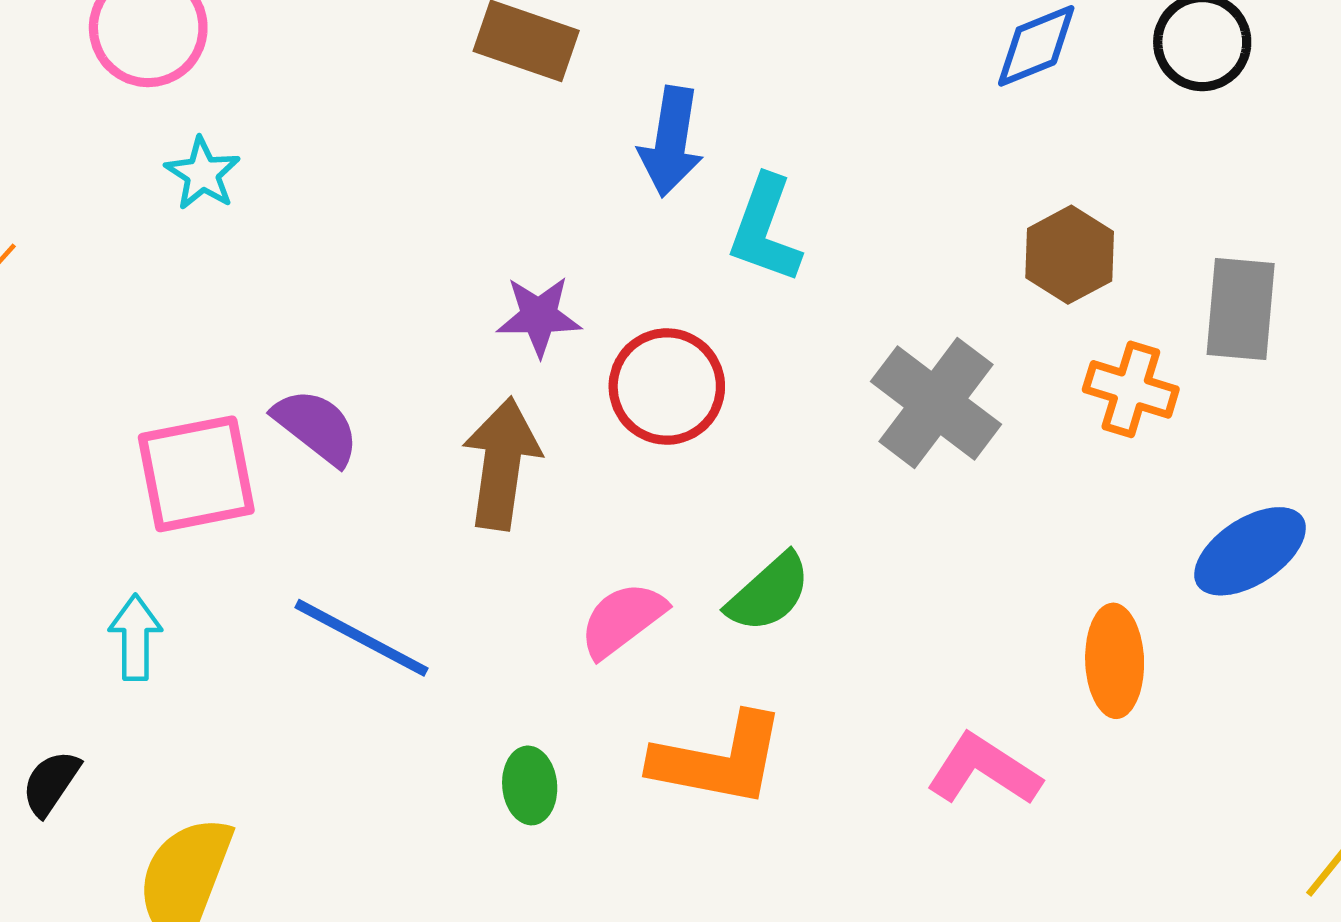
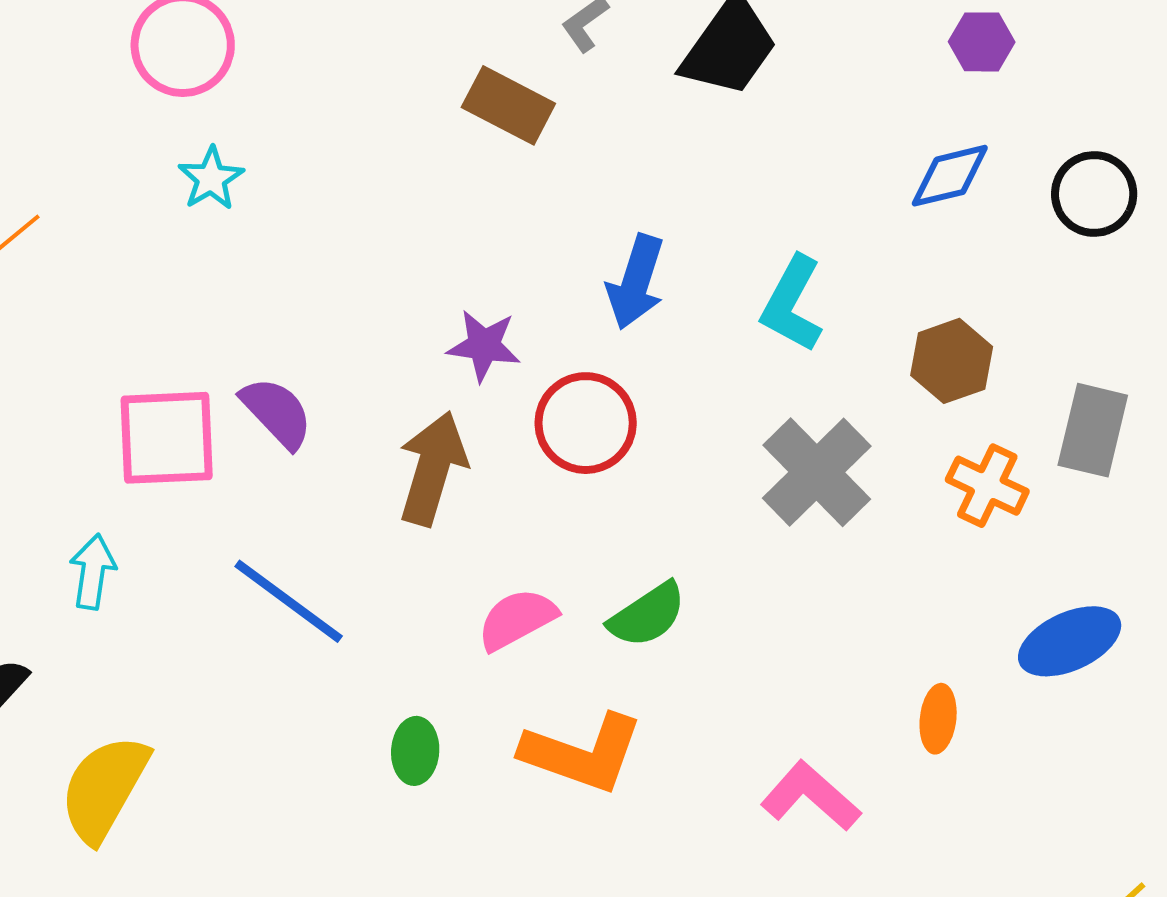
blue arrow: (671, 142) -> (636, 282), moved
cyan L-shape: (765, 229) -> (792, 304), moved
orange ellipse: (1115, 661) -> (938, 719), size x0.7

